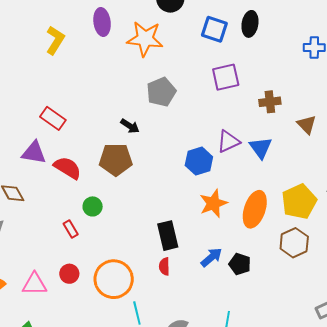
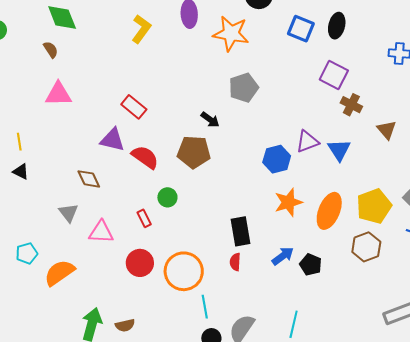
purple square: (226, 77) -> (334, 75), moved, turned 36
brown cross: (270, 102) -> (351, 105), turned 30
red circle: (69, 274) -> (140, 263), size x1.4
pink triangle: (34, 284) -> (101, 232), moved

